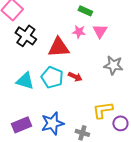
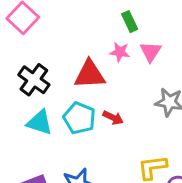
green rectangle: (85, 11) -> (130, 22), turned 40
black cross: (26, 36) -> (34, 80), moved

